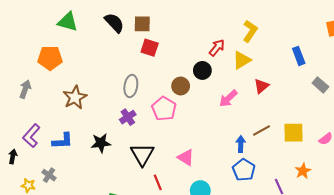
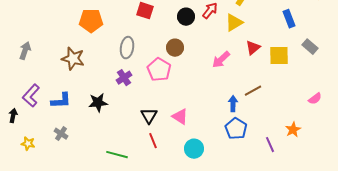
orange pentagon: (50, 58) -> (91, 21), moved
black circle: (202, 70) -> (186, 17), moved
brown star: (75, 97) -> (73, 59), turned -30
yellow square: (294, 133) -> (279, 56), moved
black triangle: (142, 154) -> (149, 116), moved, size x0.7
gray cross: (49, 175) -> (61, 134), moved

